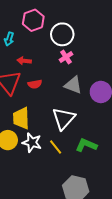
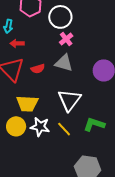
red arrow: (24, 61) -> (17, 43), moved
gray triangle: (73, 85) -> (64, 63), moved
yellow trapezoid: (21, 118) -> (27, 104), turned -80

